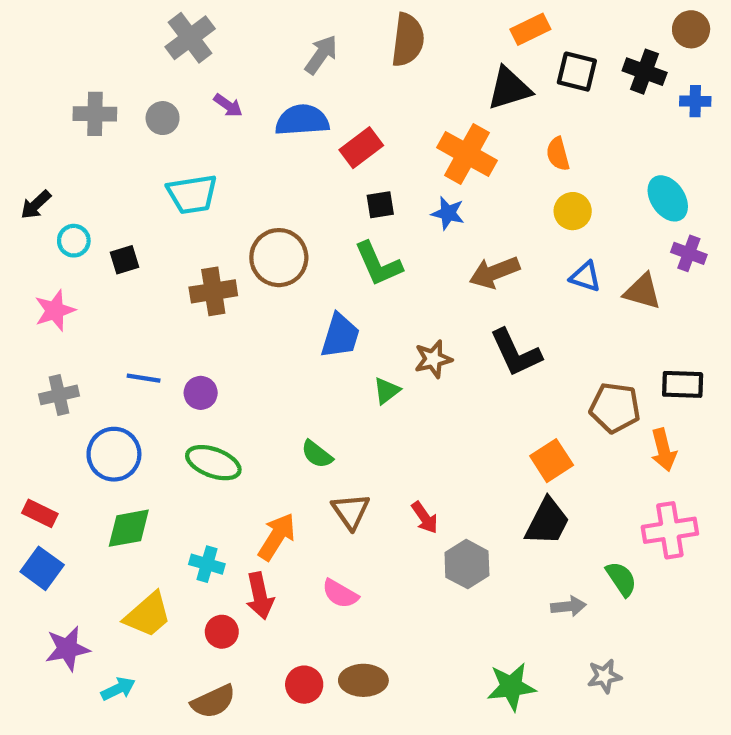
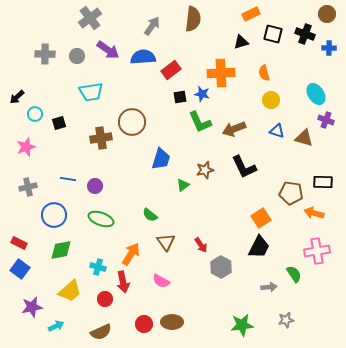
black triangle: (509, 88) -> (241, 42), size x0.7
purple arrow: (228, 105) -> (108, 50), size x1.6
orange cross: (467, 154) -> (221, 73), turned -32
blue star: (448, 213) -> (202, 94), moved
green L-shape: (378, 264) -> (200, 122), moved
orange arrow: (664, 450) -> (314, 213), turned 120

